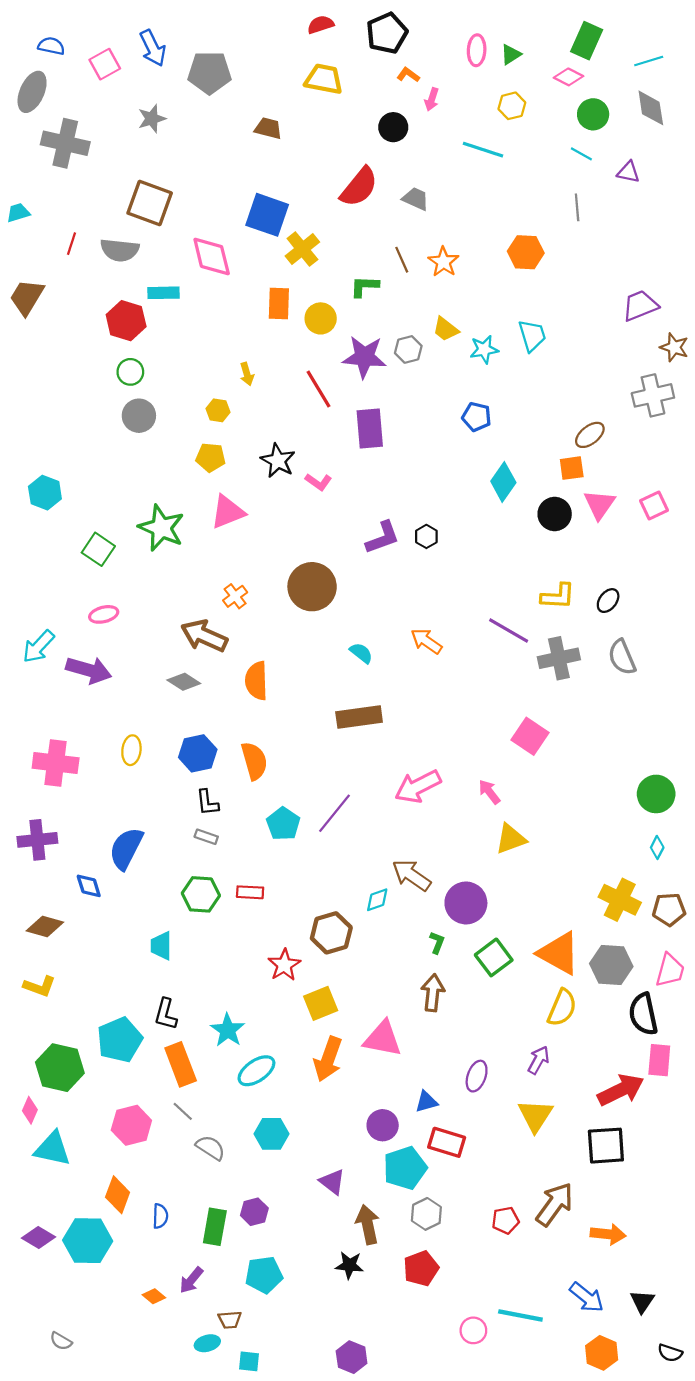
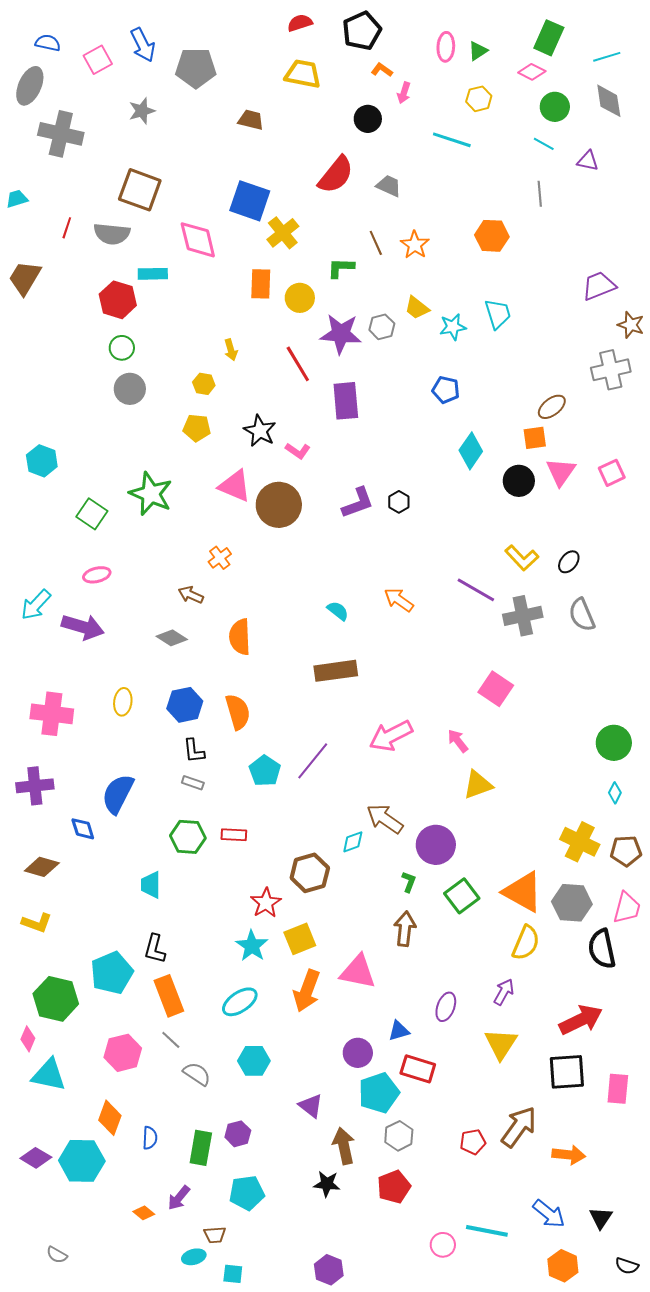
pink triangle: (228, 512) -> (235, 486), moved, turned 45
brown circle: (312, 587) -> (279, 505), moved
yellow L-shape: (558, 596) -> (522, 558), turned 44
brown arrow: (204, 636) -> (191, 595), size x0.6
cyan star: (228, 1030) -> (252, 946), moved
pink rectangle: (659, 1060) -> (618, 1089), moved

